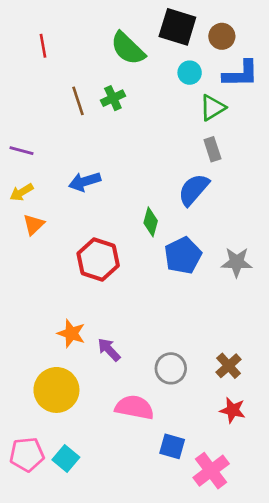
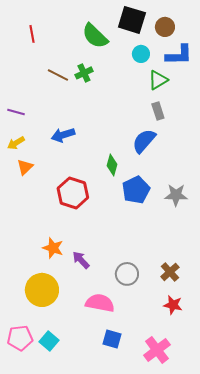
brown line: (78, 101) -> (58, 75), turned -45
blue square: (172, 446) -> (112, 339), moved

